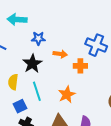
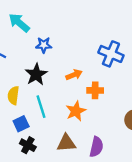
cyan arrow: (17, 20) -> (19, 23), turned 36
orange arrow: (60, 54) -> (74, 75), moved, turned -32
orange cross: (80, 66) -> (95, 90), moved

